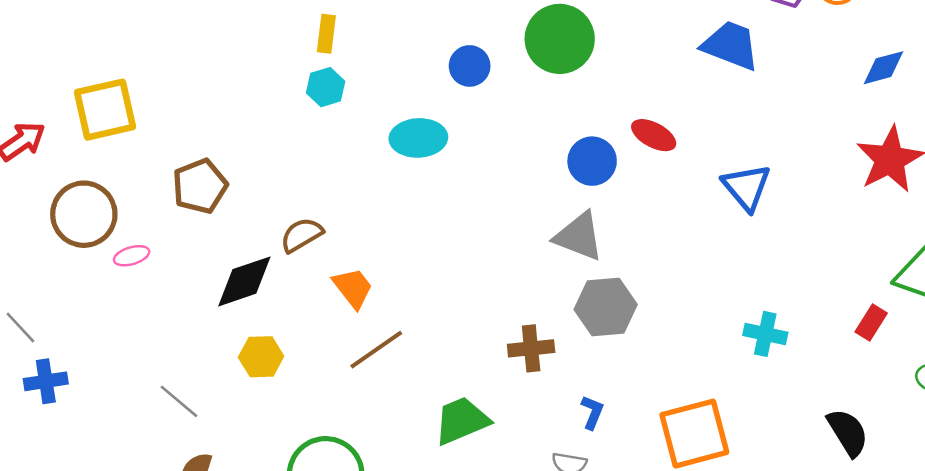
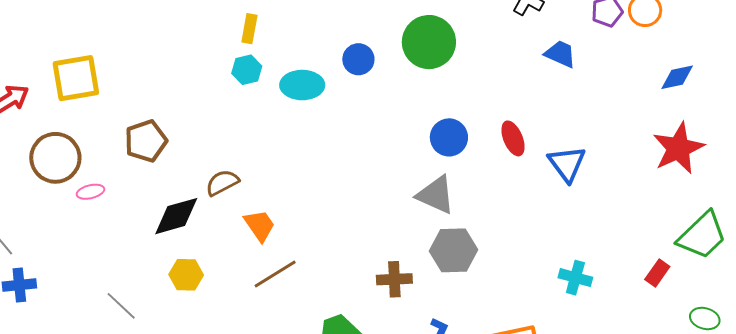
blue trapezoid: (731, 45) -> (560, 54), size x0.7
red ellipse: (654, 135) -> (513, 138), moved, turned 36
cyan ellipse: (418, 138) -> (302, 85), moved

